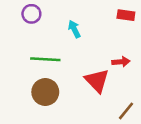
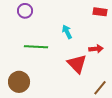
cyan arrow: (74, 29) -> (67, 32), moved
brown circle: (45, 92) -> (19, 82), moved

